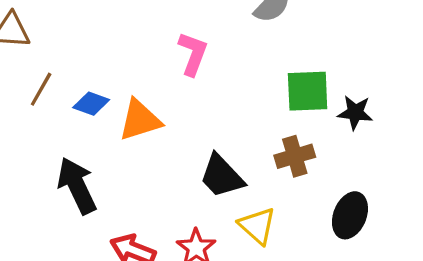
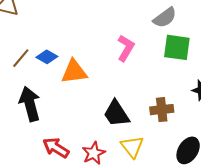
pink L-shape: (193, 54) -> (126, 48), moved
brown line: (41, 89) -> (21, 58), moved
green square: (308, 91) -> (177, 47), moved

